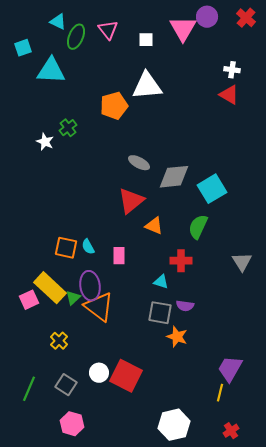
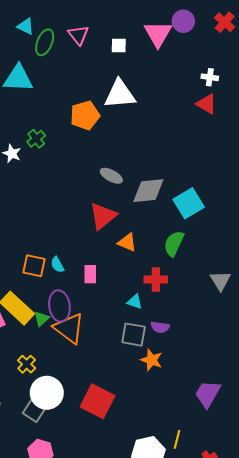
white circle: (99, 373) -> (47, 393), moved, size x1.6
yellow line: (220, 393) -> (177, 439), moved

